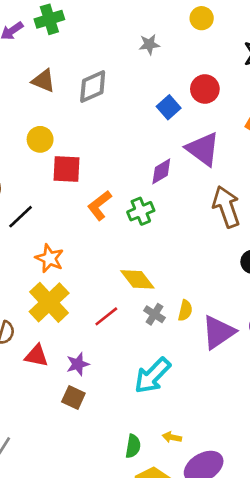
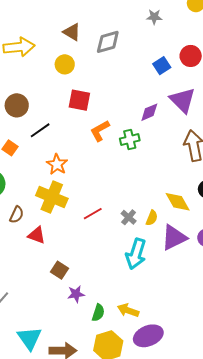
yellow circle: (40, 139) -> (65, 64), moved
yellow diamond: (137, 279) -> (178, 202), moved
yellow cross: (49, 302) -> (52, 197), turned -32
purple star: (78, 364) -> (76, 294), moved
cyan arrow: (152, 376) -> (136, 254), moved, turned -36
yellow arrow: (172, 437) -> (128, 310), size x1.5

